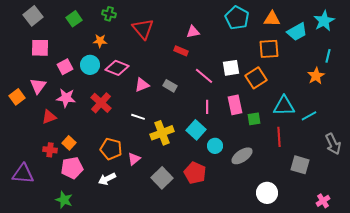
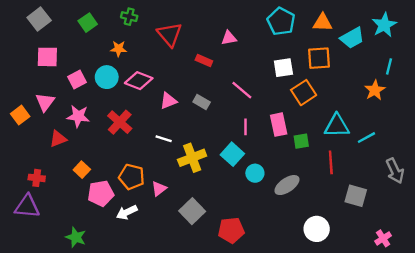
red rectangle: (181, 51) -> (204, 60), moved
white square: (231, 68) -> (283, 68), moved
red cross: (50, 150) -> (37, 178), moved
pink pentagon: (72, 168) -> (101, 193), moved
red pentagon: (195, 173) -> (231, 230), moved, turned -30

